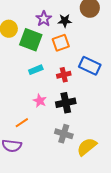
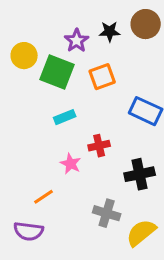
black star: (65, 21) -> (110, 32), moved
red cross: (64, 75) -> (99, 146), moved
black cross: (66, 103) -> (140, 174), moved

